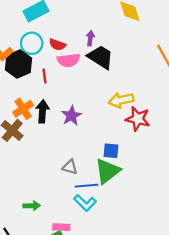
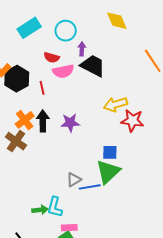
cyan circle: (32, 43) -> (66, 31), moved
purple star: (71, 116) -> (70, 123), turned 30
gray triangle: (70, 167) -> (74, 180), moved, turned -42
cyan L-shape: (85, 203) -> (55, 207), moved, turned 65

